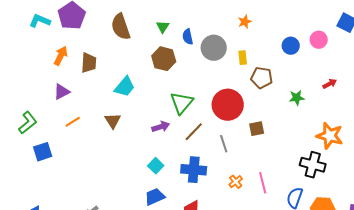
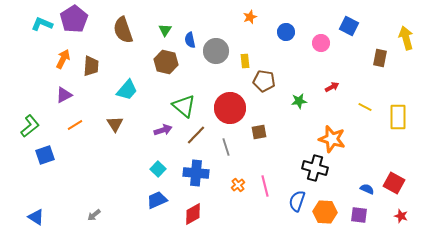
orange star: (245, 22) -> (250, 17), moved
blue circle: (291, 46) -> (286, 32), moved
green triangle: (182, 103) -> (184, 106), turned -30

